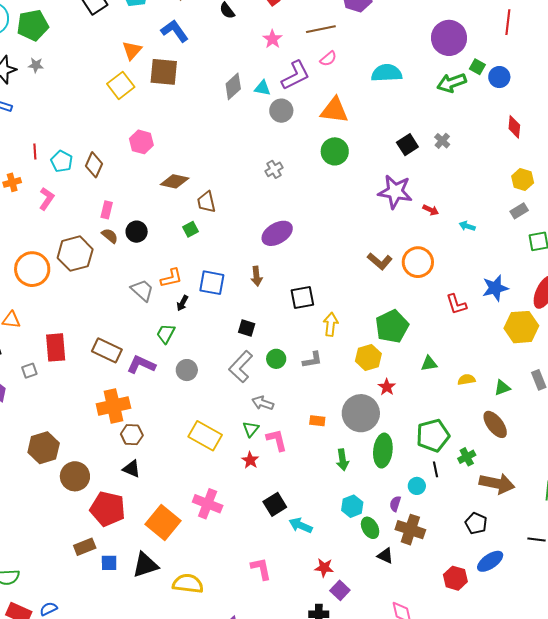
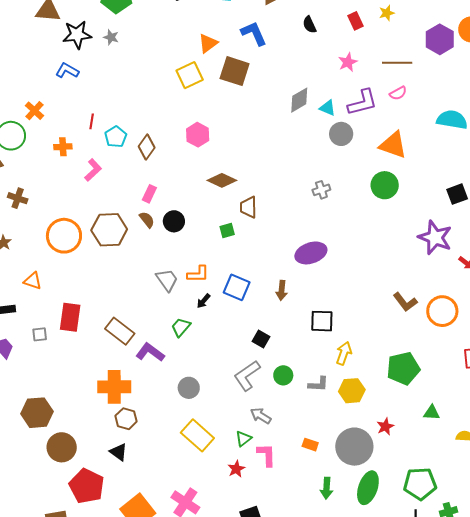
yellow hexagon: (368, 357) -> (352, 391), moved
gray circle: (187, 370) -> (189, 388), moved

